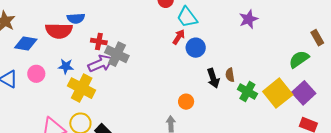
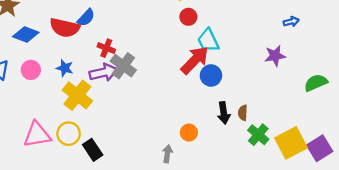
blue semicircle: (76, 18) -> (86, 18), turned -54
red arrow: (179, 37) -> (195, 60), size x1.8
green semicircle: (299, 59) -> (316, 83), moved

